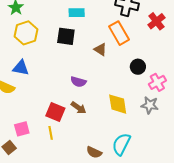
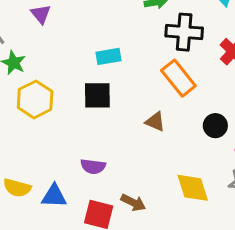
brown triangle: (100, 49) -> (155, 122), moved
blue triangle: (21, 68) -> (54, 196), moved
purple semicircle: (78, 82) -> (93, 166), moved

